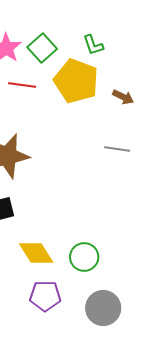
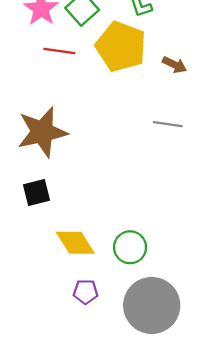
purple pentagon: (45, 296) -> (86, 292), size x0.7
gray circle: (103, 308) -> (152, 305), size x1.4

